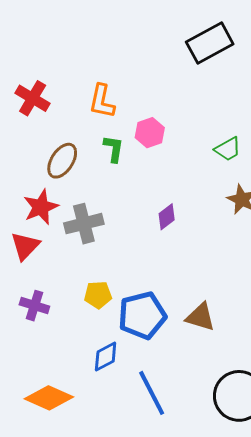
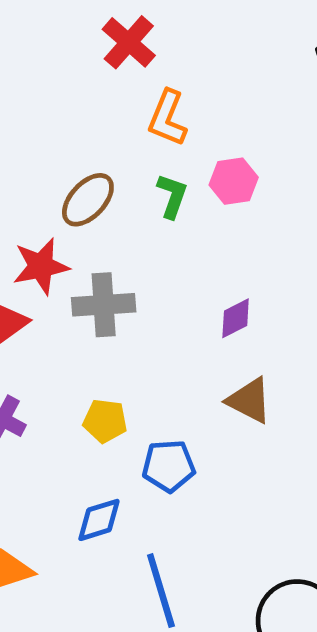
red cross: (33, 98) -> (129, 42), moved
blue pentagon: (142, 315) -> (169, 466), size x0.7
brown triangle: (200, 317) -> (249, 400), moved

